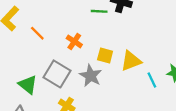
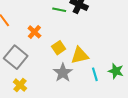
yellow square: (105, 55) -> (59, 48), turned 32
gray star: (91, 76) -> (63, 73), moved

